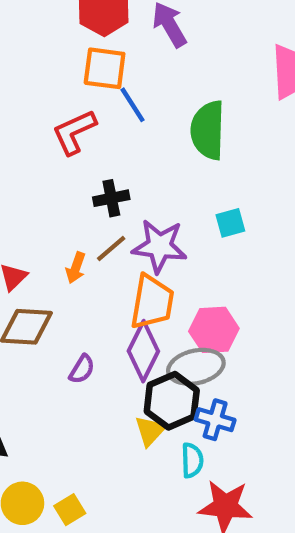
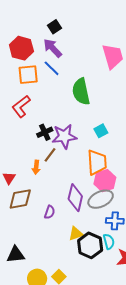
blue line: (132, 105) -> (52, 68), moved
purple star: (160, 246) -> (64, 136), moved
orange trapezoid: (152, 302) -> (97, 162), moved
black hexagon: (172, 401) -> (90, 245), moved
yellow triangle: (150, 431) -> (76, 234), moved, turned 42

